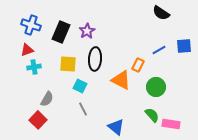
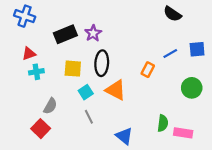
blue cross: (31, 25) -> (25, 16), moved
black rectangle: (61, 32) -> (65, 34), turned 45
orange triangle: (121, 80) -> (116, 90), moved
cyan square: (80, 86) -> (86, 92), turned 32
green circle: (156, 87) -> (192, 88), moved
green semicircle: (152, 115) -> (163, 123), turned 49

